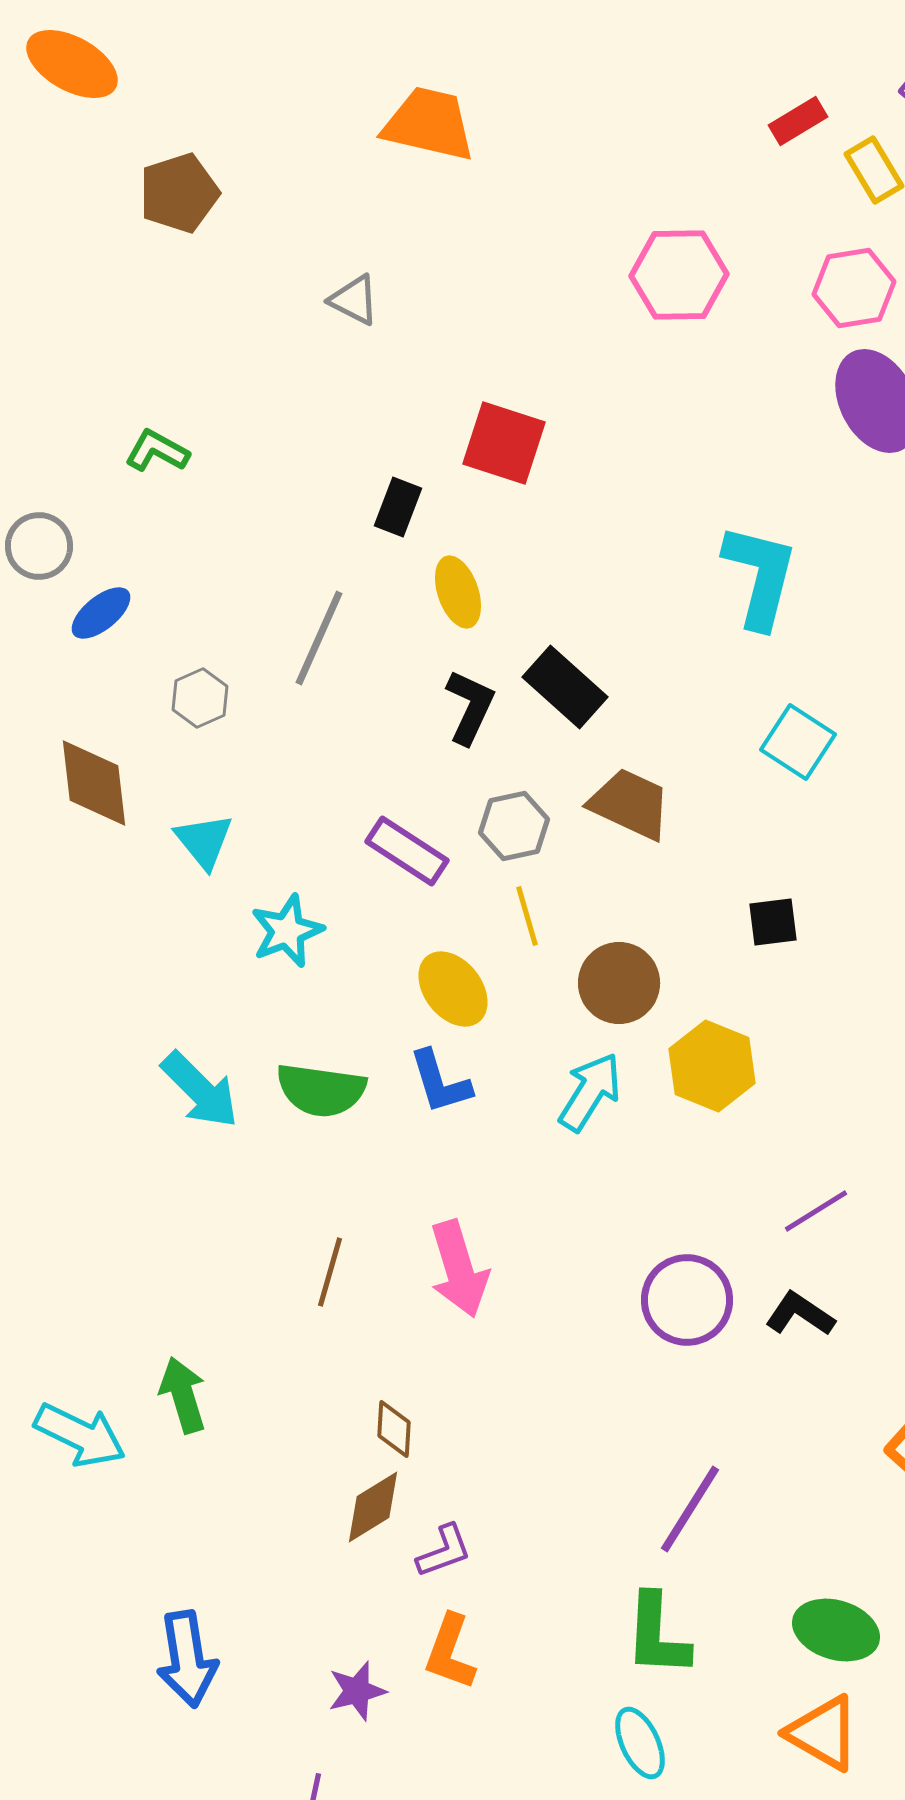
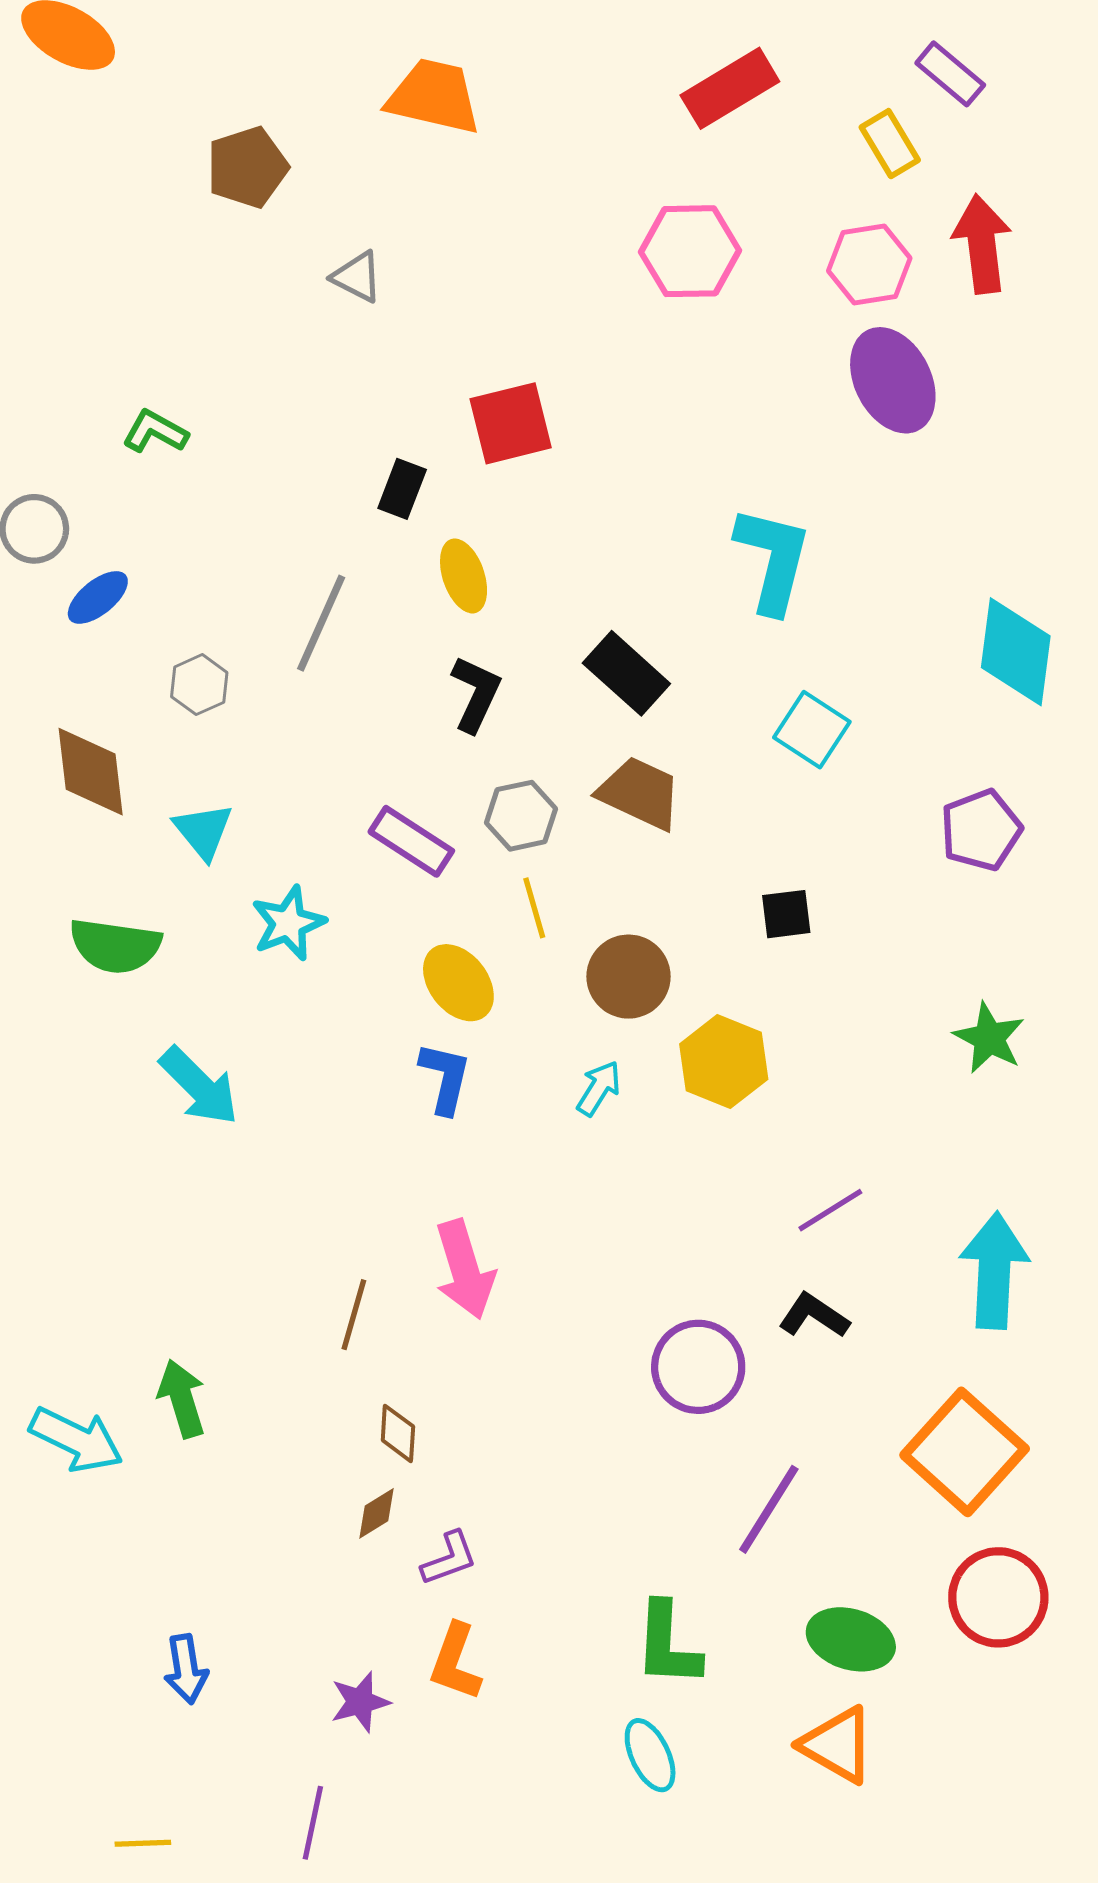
red rectangle: (798, 121) -> (730, 88), moved, size x1.6
brown pentagon: (179, 193) -> (247, 167), moved
red square: (504, 443) -> (511, 423), turned -32
black rectangle: (565, 687) -> (626, 673), moved
blue L-shape: (440, 1082) -> (445, 1078), turned -150
green semicircle: (321, 1090) -> (115, 946), moved
cyan arrow: (590, 1092) -> (599, 1088), size x0.7
brown line: (330, 1272) -> (354, 1315), moved
purple circle: (687, 1300) -> (698, 1367), moved
brown diamond: (373, 1507) -> (376, 1513), size x0.7
purple line: (690, 1509) -> (769, 1509), moved
blue arrow: (187, 1659) -> (186, 1669), size x0.7

